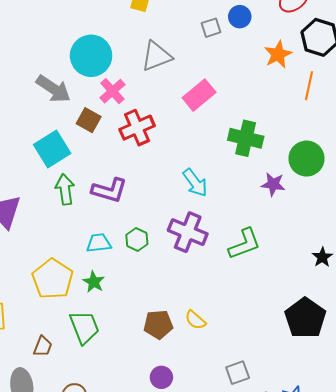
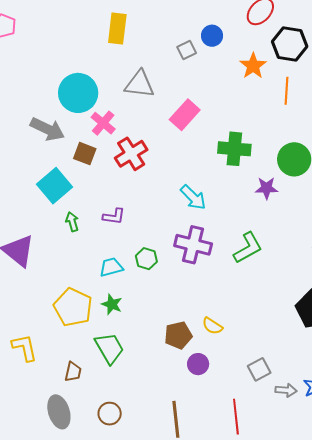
gray triangle: (157, 56) -> (140, 84), turned 36
green arrow: (65, 189) -> (72, 222), size x0.7
purple L-shape: (109, 190) -> (114, 216), size x0.7
purple circle: (161, 377) -> (198, 364), moved

